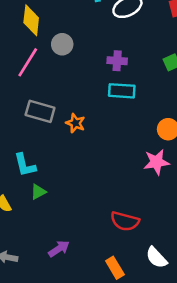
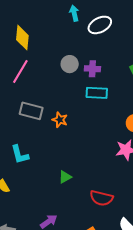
gray circle: (62, 44) -> (70, 64), moved
green triangle: (38, 192) -> (65, 177), moved

